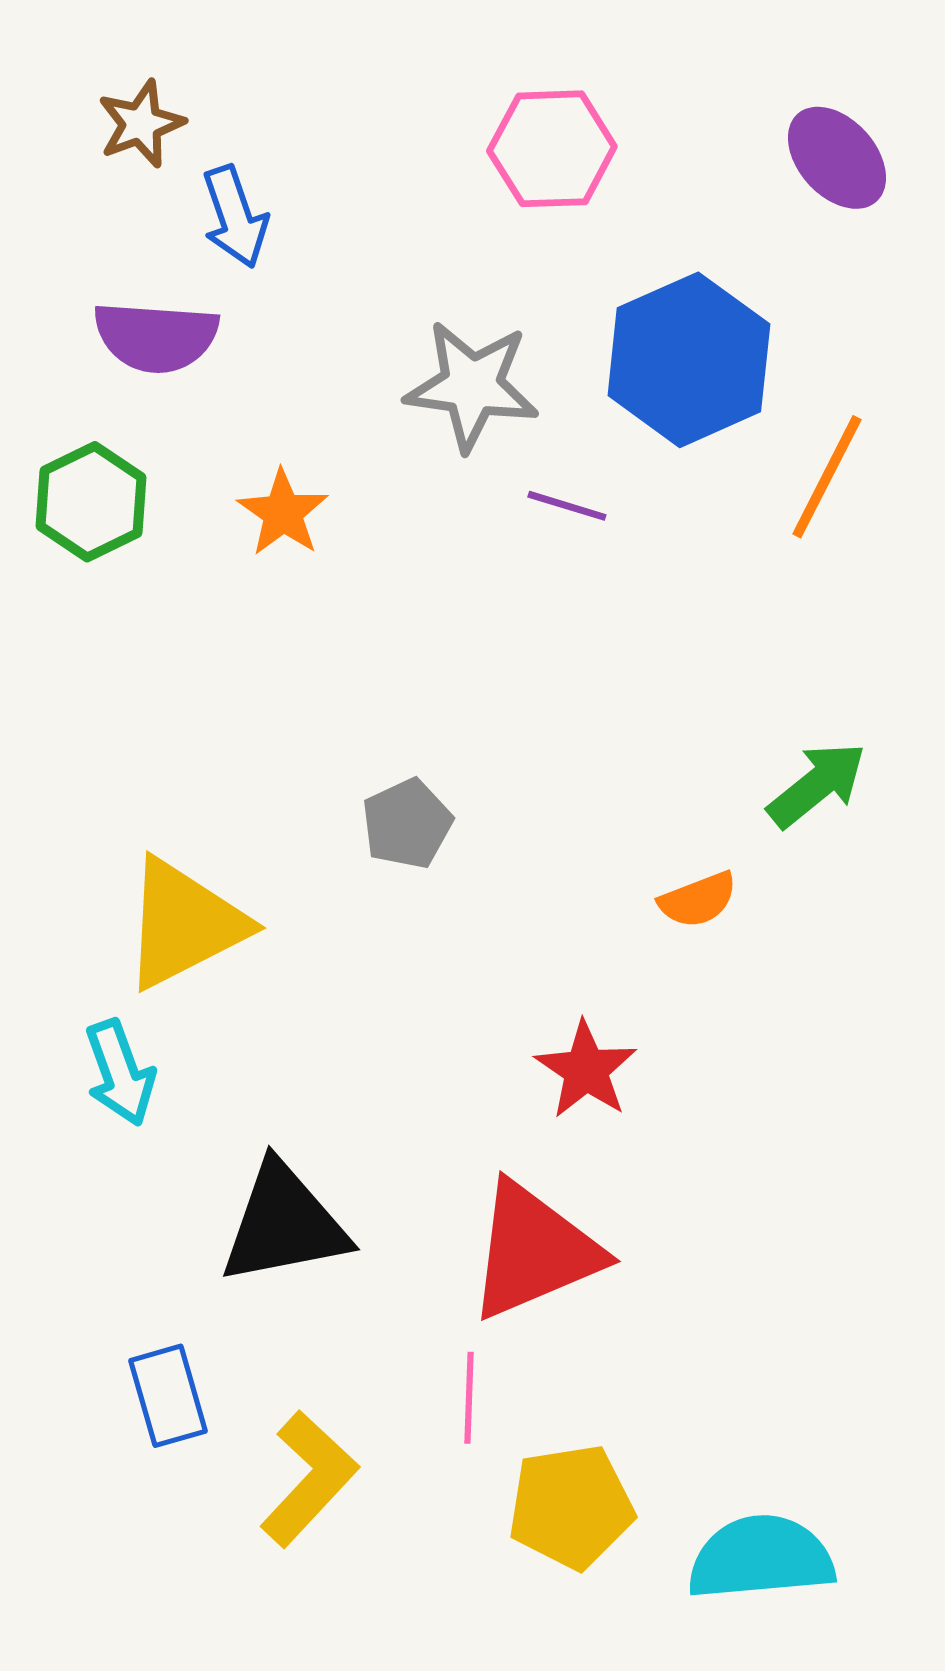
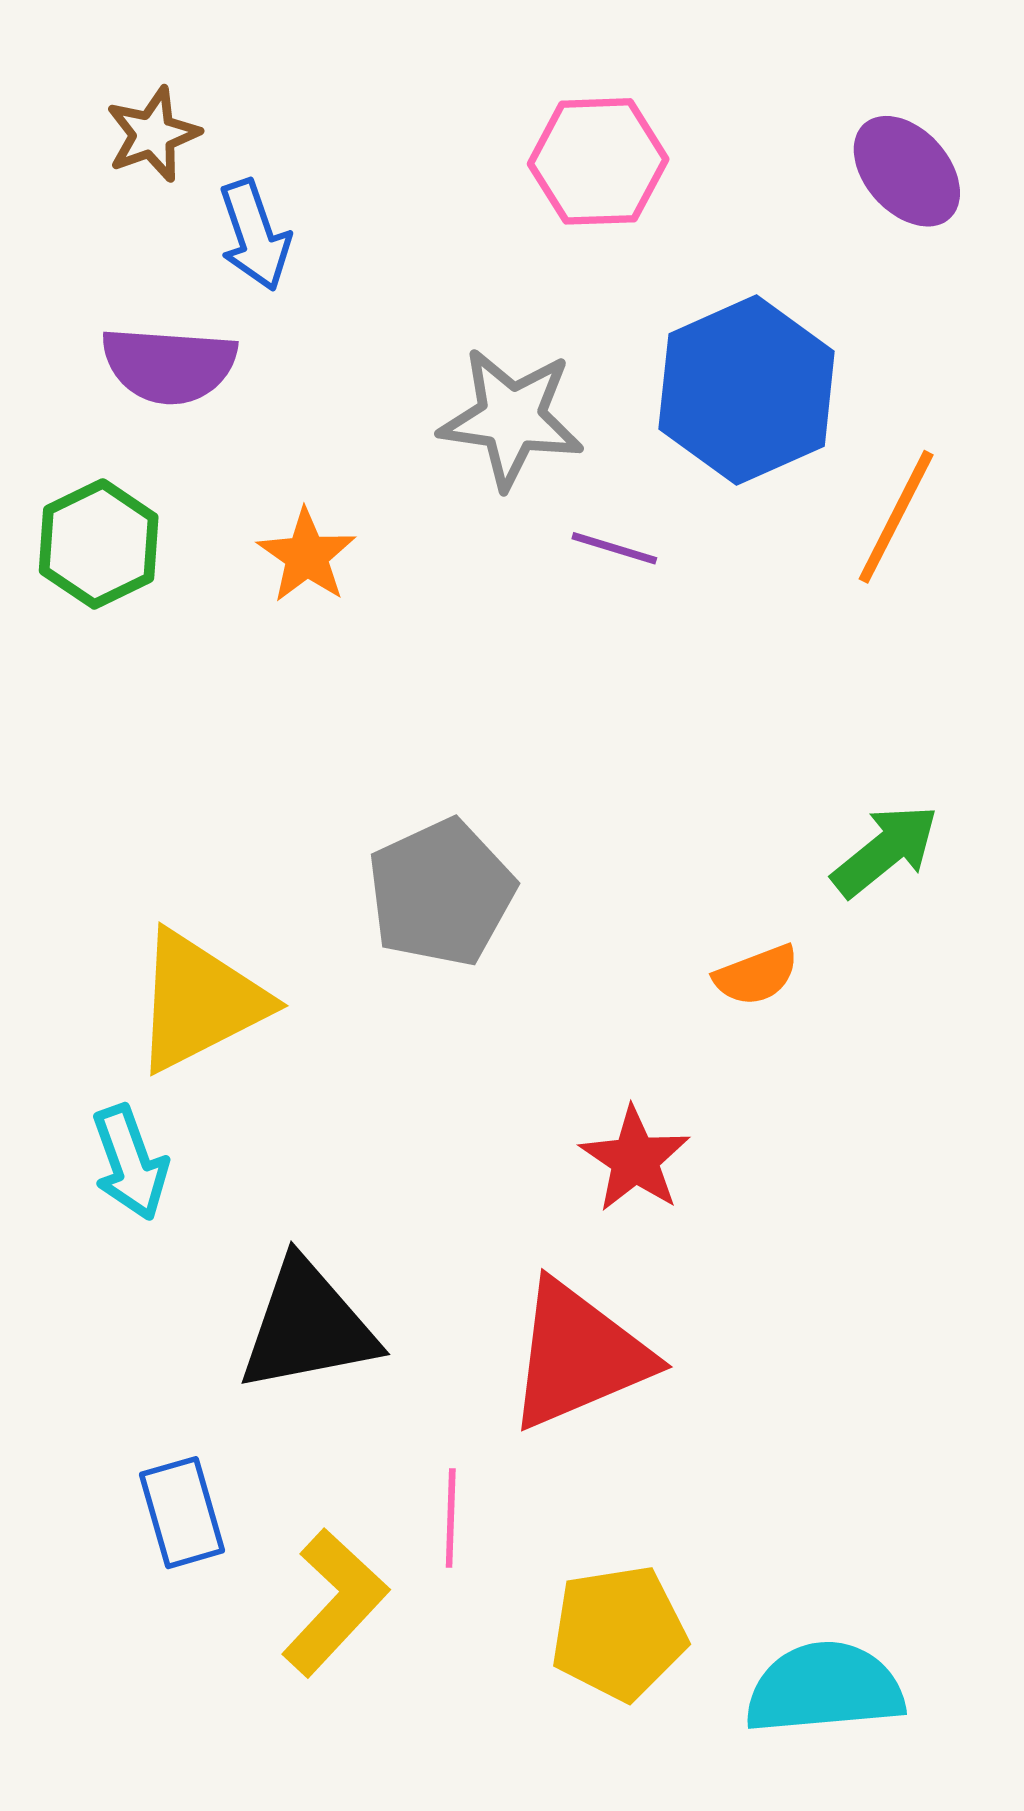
gray pentagon: (407, 824) -> (441, 893), size x1.5
pink line: (469, 1398) -> (451, 1518), moved

